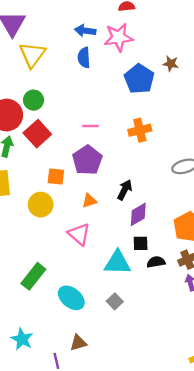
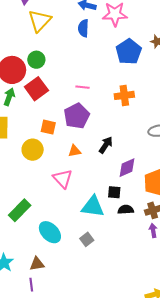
purple diamond: (138, 214) -> (127, 168), moved
brown triangle: (78, 343) -> (37, 264), moved

